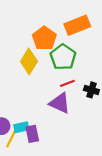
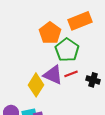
yellow diamond: (29, 61) -> (36, 85), moved
purple triangle: (60, 103) -> (53, 75), moved

